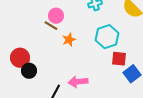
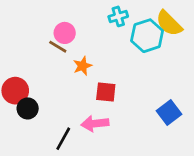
cyan hexagon: (107, 37) -> (147, 36), moved
red square: (119, 59) -> (106, 92), moved

